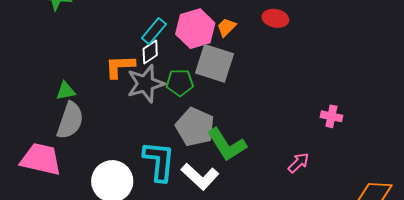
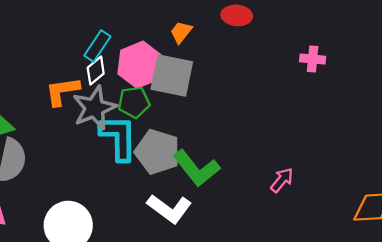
pink hexagon: (195, 29) -> (140, 65), moved
pink cross: (331, 116) -> (313, 59), moved
cyan L-shape: (159, 161) -> (118, 138), moved

